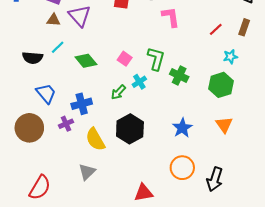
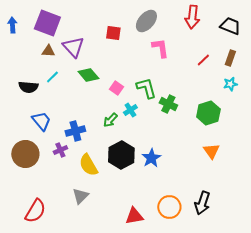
cyan star: (230, 57) -> (230, 84), moved
green L-shape: (156, 59) -> (146, 88), turned -30
green diamond: (86, 61) -> (88, 75), moved
blue star: (182, 128) -> (151, 158), moved
orange circle: (182, 168) -> (169, 207), moved

